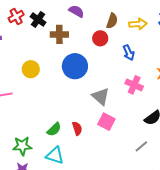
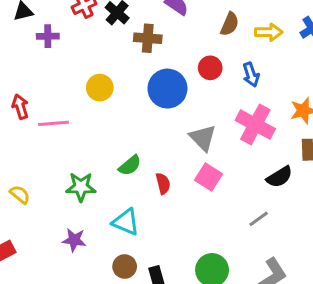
red circle: (100, 38) -> (210, 68), moved
pink cross: (134, 85) -> (255, 124), size x1.4
green semicircle: (54, 129) -> (130, 165), moved
green star: (22, 146) -> (81, 187), moved

